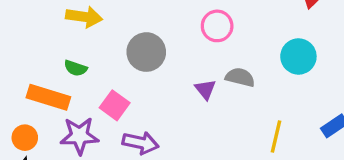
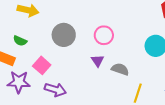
pink circle: (217, 26) -> (104, 35), moved
gray semicircle: (240, 77) -> (120, 69), moved

